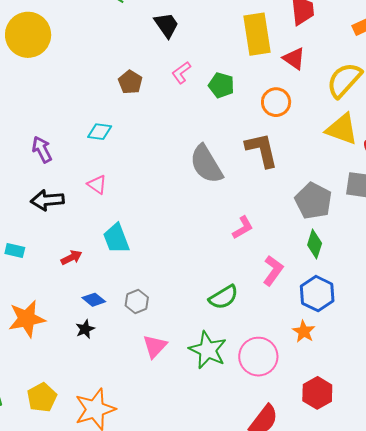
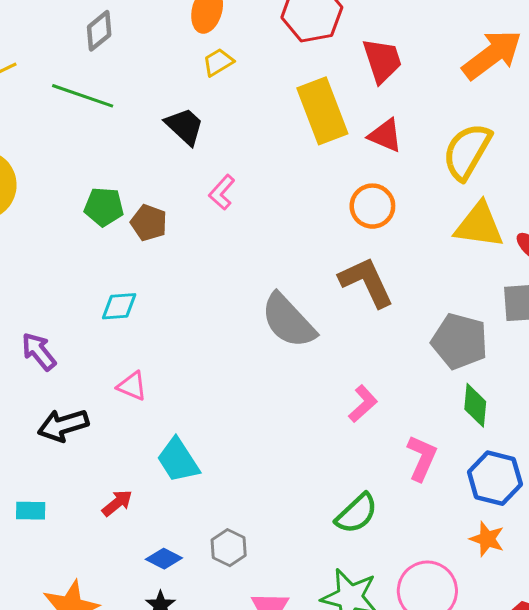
green pentagon: (221, 85) -> (104, 207), moved

